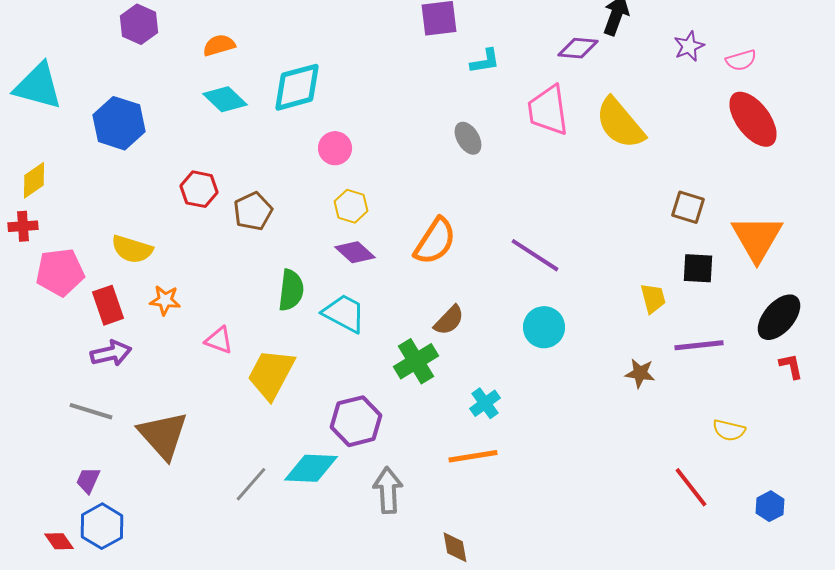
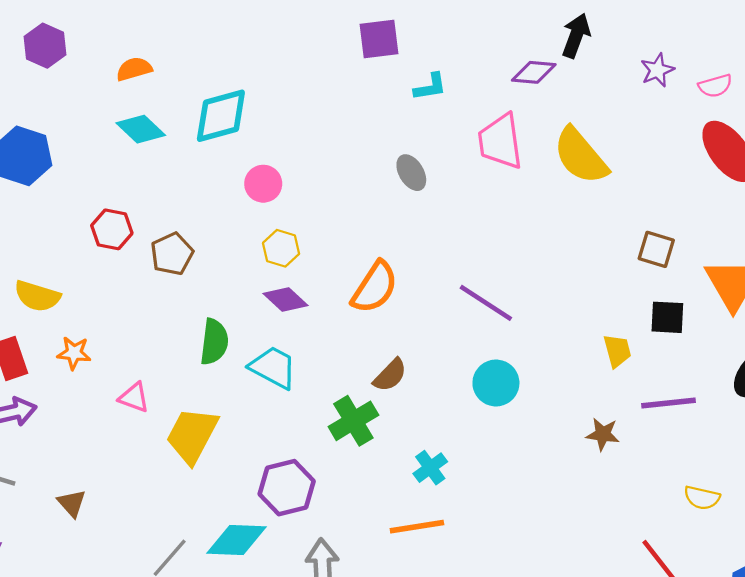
brown triangle: (163, 435) -> (72, 503), size x0.5

